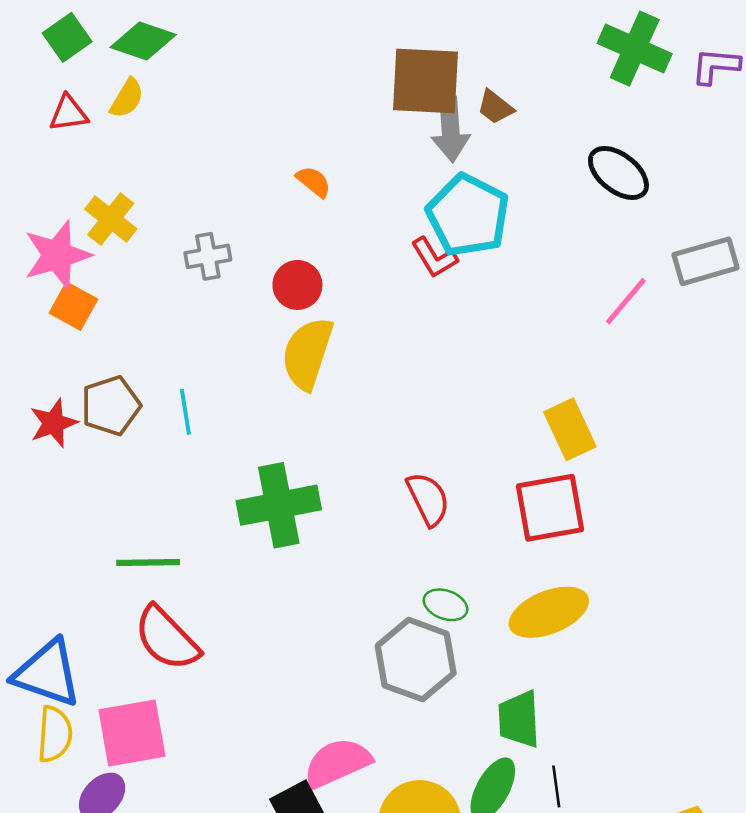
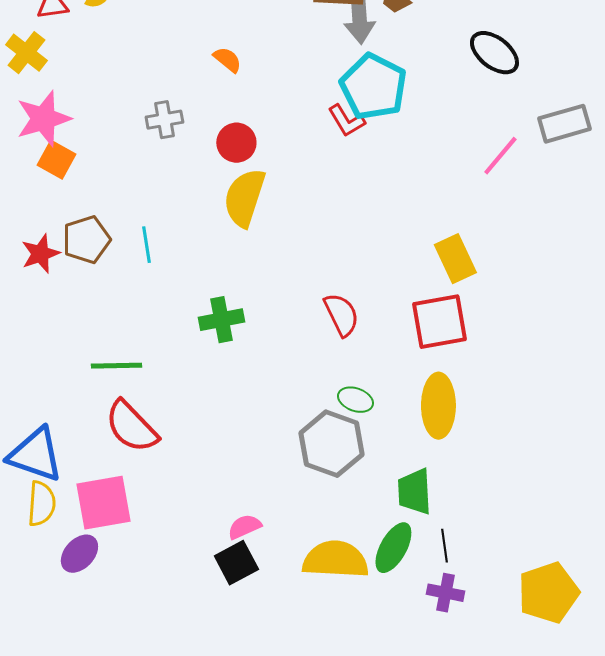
orange semicircle: (314, 182) -> (227, 60), moved
yellow cross: (111, 219) -> (26, 53), moved
green cross: (279, 505) -> (221, 320), size x0.7
yellow ellipse: (549, 612) -> (438, 406), turned -68
pink semicircle: (337, 763) -> (244, 527), moved, size x0.6

